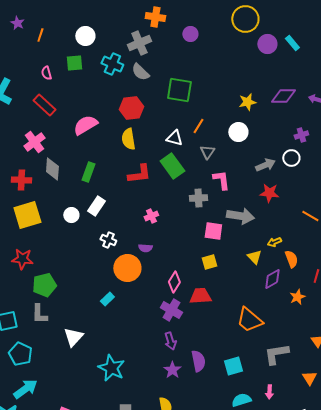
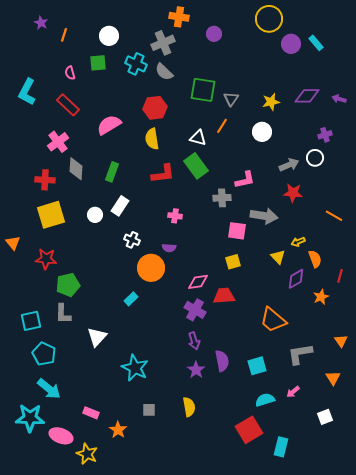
gray triangle: (207, 152) -> (231, 99), moved
pink L-shape: (221, 180) -> (245, 180), turned 85
pink cross: (151, 216) -> (175, 216), turned 32
pink diamond: (174, 282) -> (198, 282), turned 50
cyan arrow: (25, 389) -> (49, 389), turned 75
pink arrow: (269, 392) -> (293, 392), turned 48

